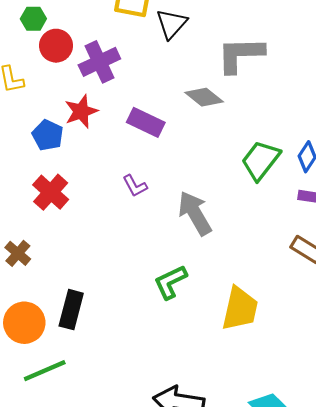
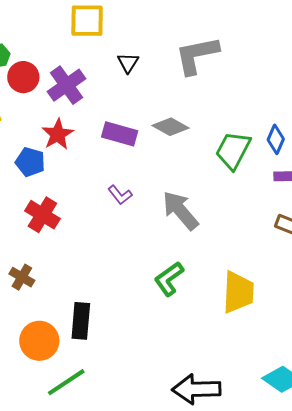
black triangle: (171, 24) -> (128, 63), moved, size x0.7
gray diamond: (204, 97) -> (170, 127), moved

